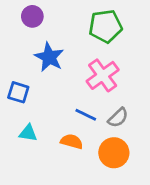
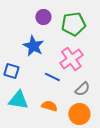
purple circle: (32, 16) -> (43, 17), moved
blue line: (86, 115) -> (52, 77), moved
cyan triangle: (28, 133) -> (18, 100), size x1.5

